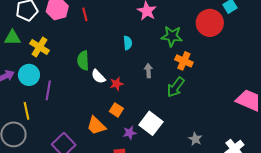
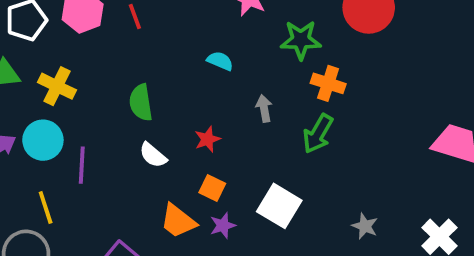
cyan semicircle: (128, 43) -> (220, 61), turned -56
white semicircle: (98, 76) -> (153, 155), moved
purple star: (130, 133) -> (223, 225), moved

